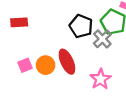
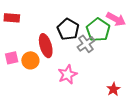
red ellipse: (67, 62) -> (46, 46), moved
pink star: (100, 79) -> (67, 74), moved

